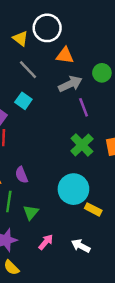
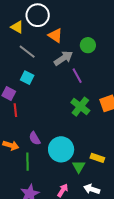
orange triangle: (65, 55) -> (55, 35), turned 35
cyan circle: (73, 189) -> (61, 149), moved
green triangle: (31, 212) -> (79, 167), moved

